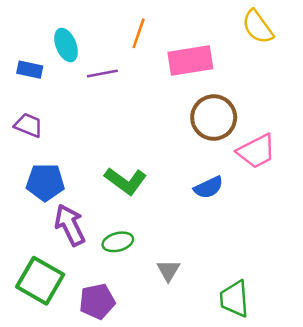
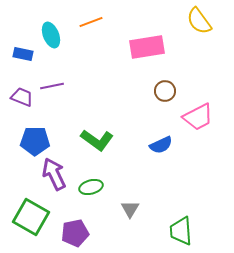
orange line: (139, 33) -> (91, 22), moved, turned 50
purple line: (102, 73) -> (52, 86), moved
brown circle: (214, 118) -> (165, 91), size x0.6

